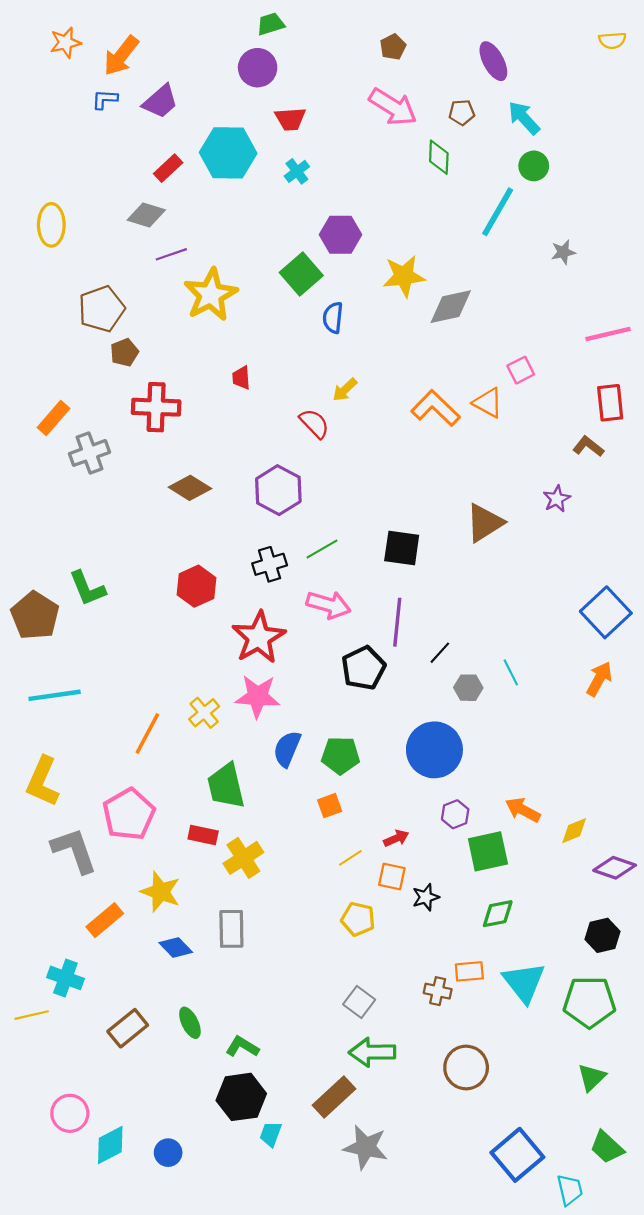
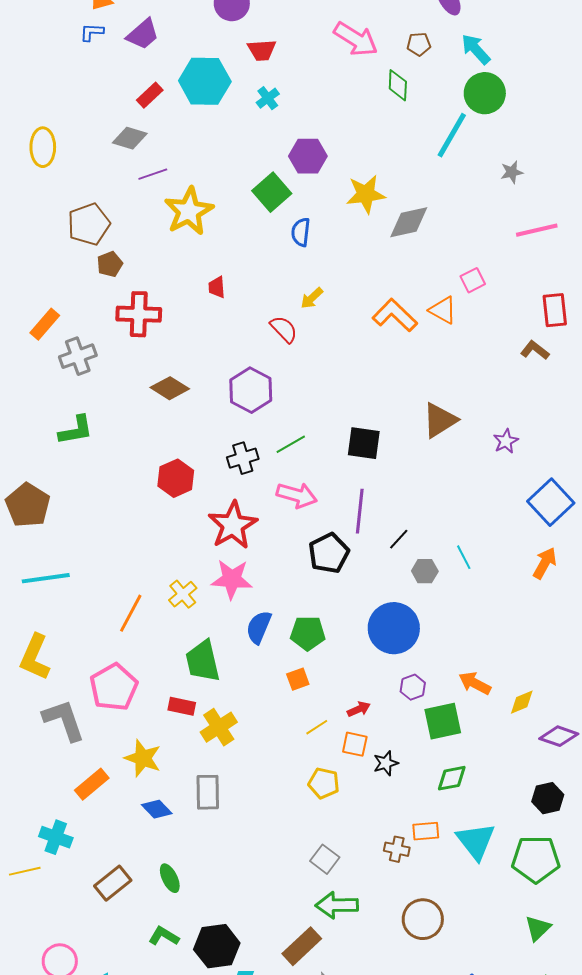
green circle: (534, 166) -> (485, 93), size x1.5
pink line: (608, 334) -> (537, 230), moved
purple star: (557, 499) -> (506, 441), moved
green L-shape: (87, 588) -> (76, 430), moved, turned -78
green L-shape: (242, 1047) -> (164, 936), moved

